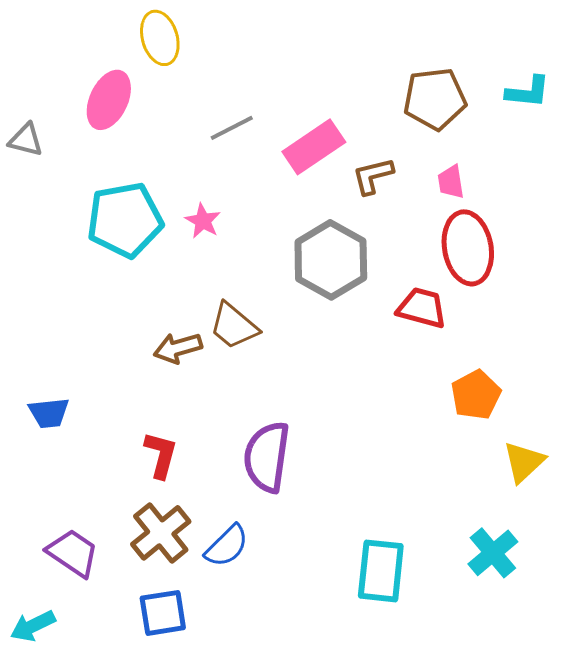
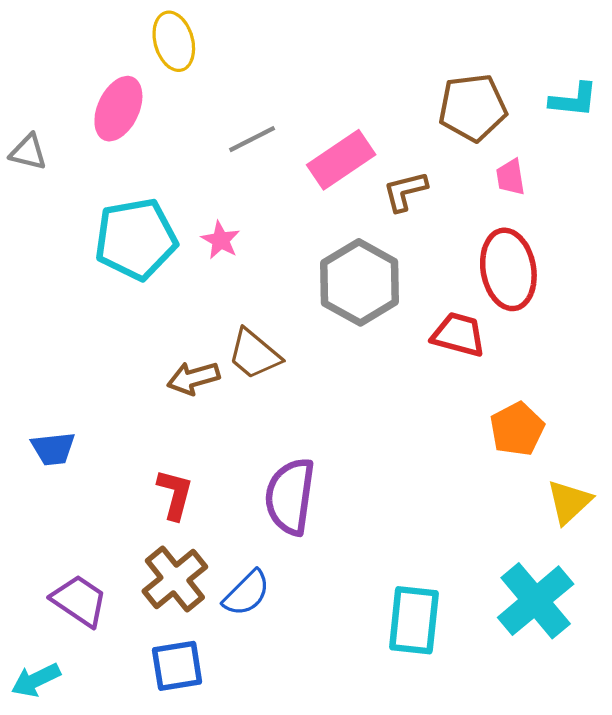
pink trapezoid: (451, 182) -> (511, 177), moved
cyan cross: (493, 553) -> (536, 601), size x1.4

